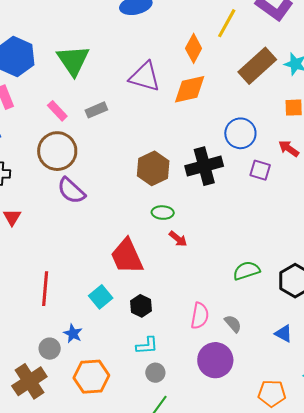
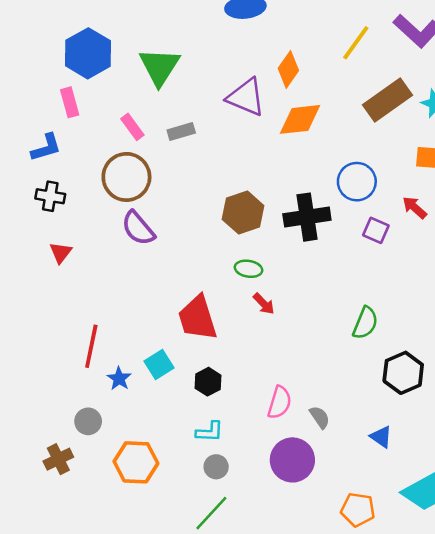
orange diamond: (194, 48) -> (288, 69), moved
green semicircle: (246, 271) -> (365, 323), moved, turned 124
blue star: (73, 334) -> (119, 379), moved
brown cross: (29, 381) -> (58, 459), size x0.7

